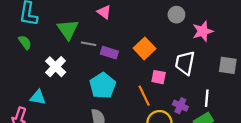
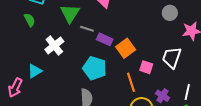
orange square: (144, 48) -> (126, 48), moved
cyan pentagon: (103, 86) -> (95, 68), turned -30
cyan triangle: (38, 97) -> (35, 71), turned -49

